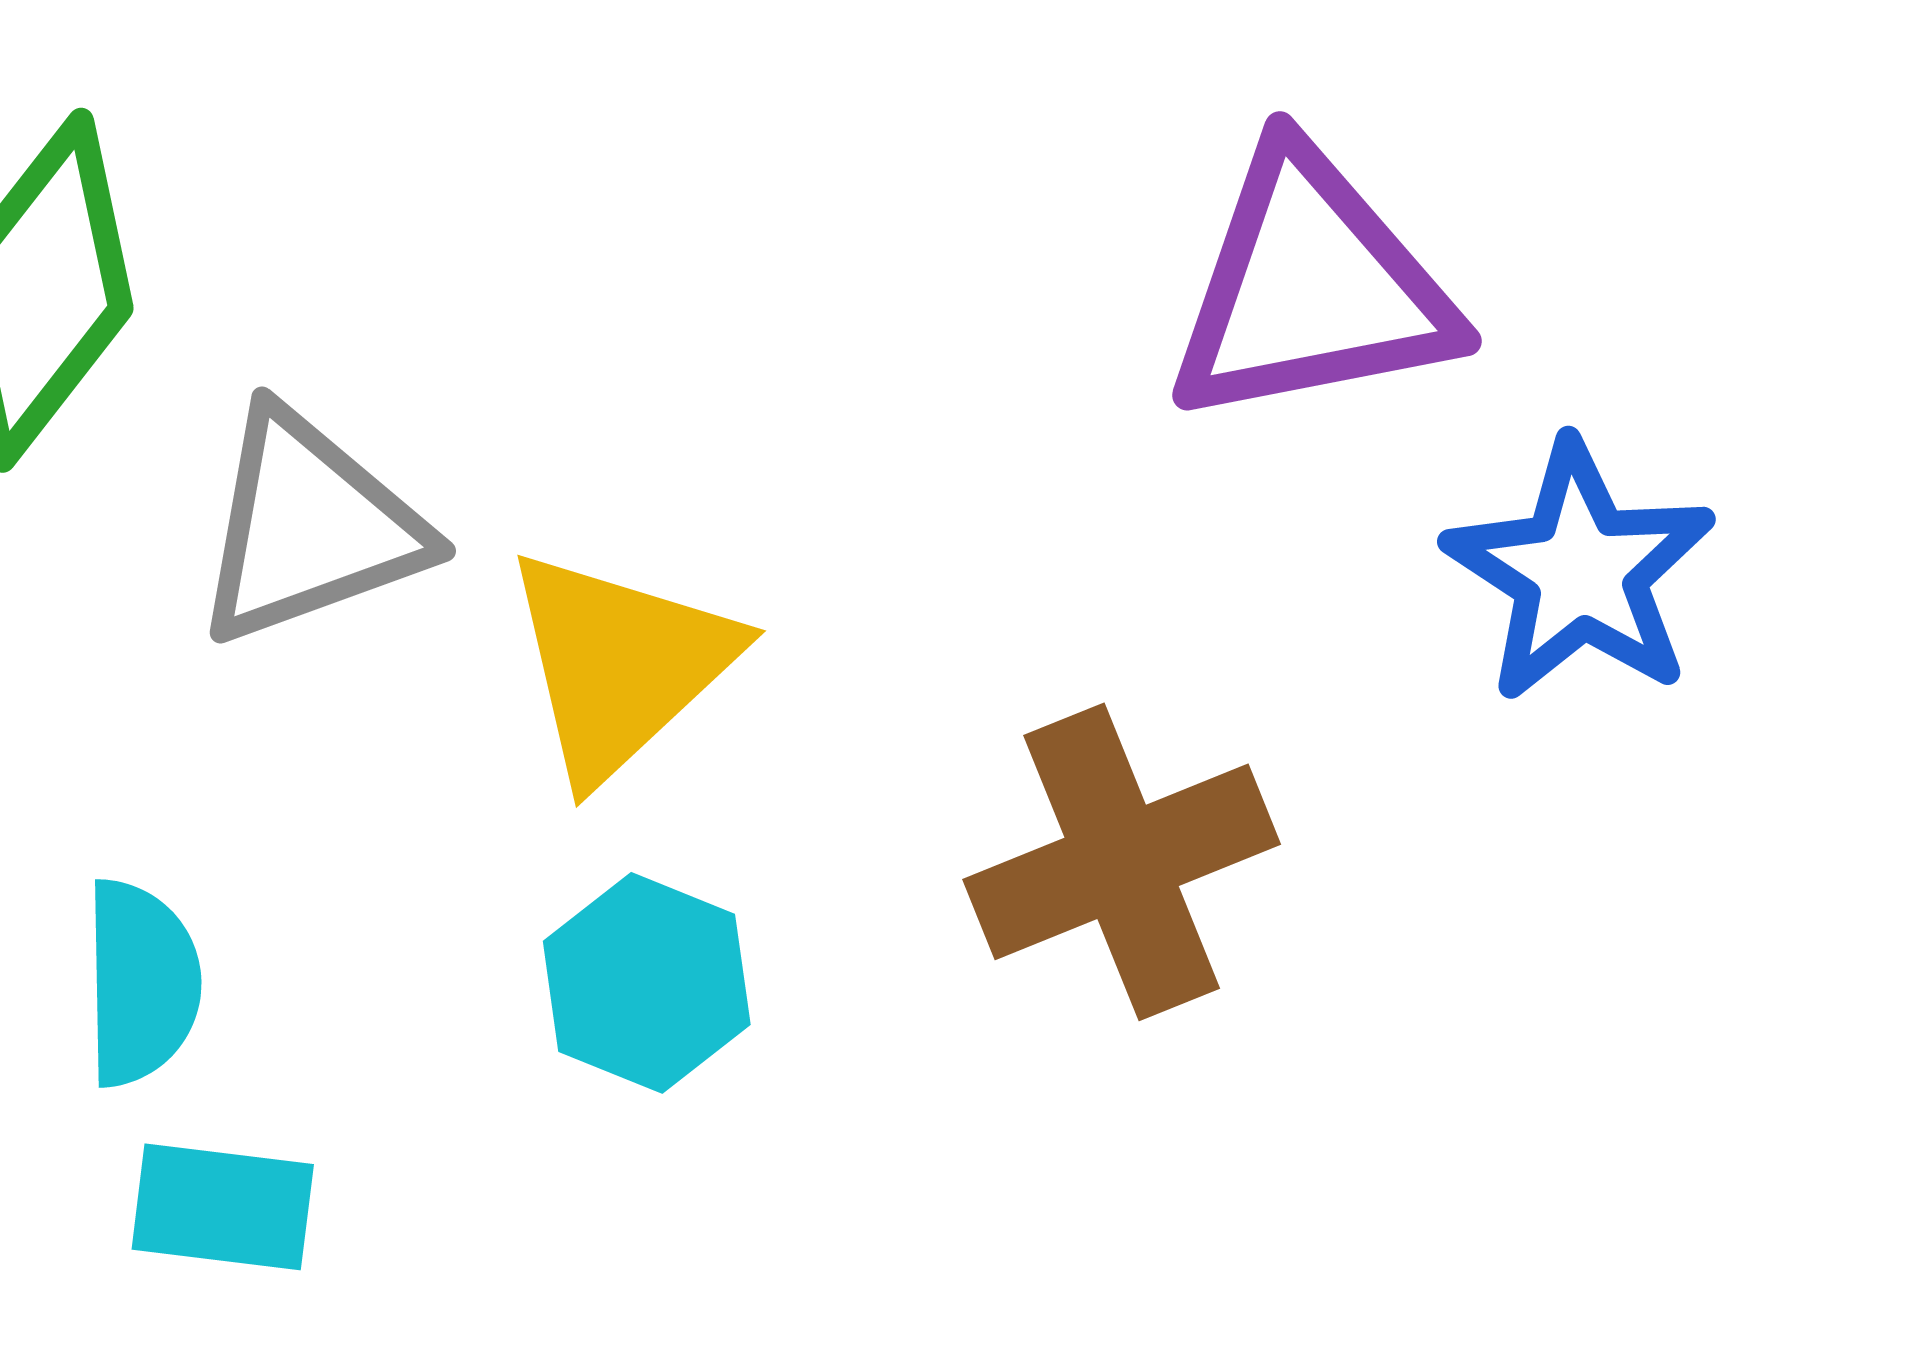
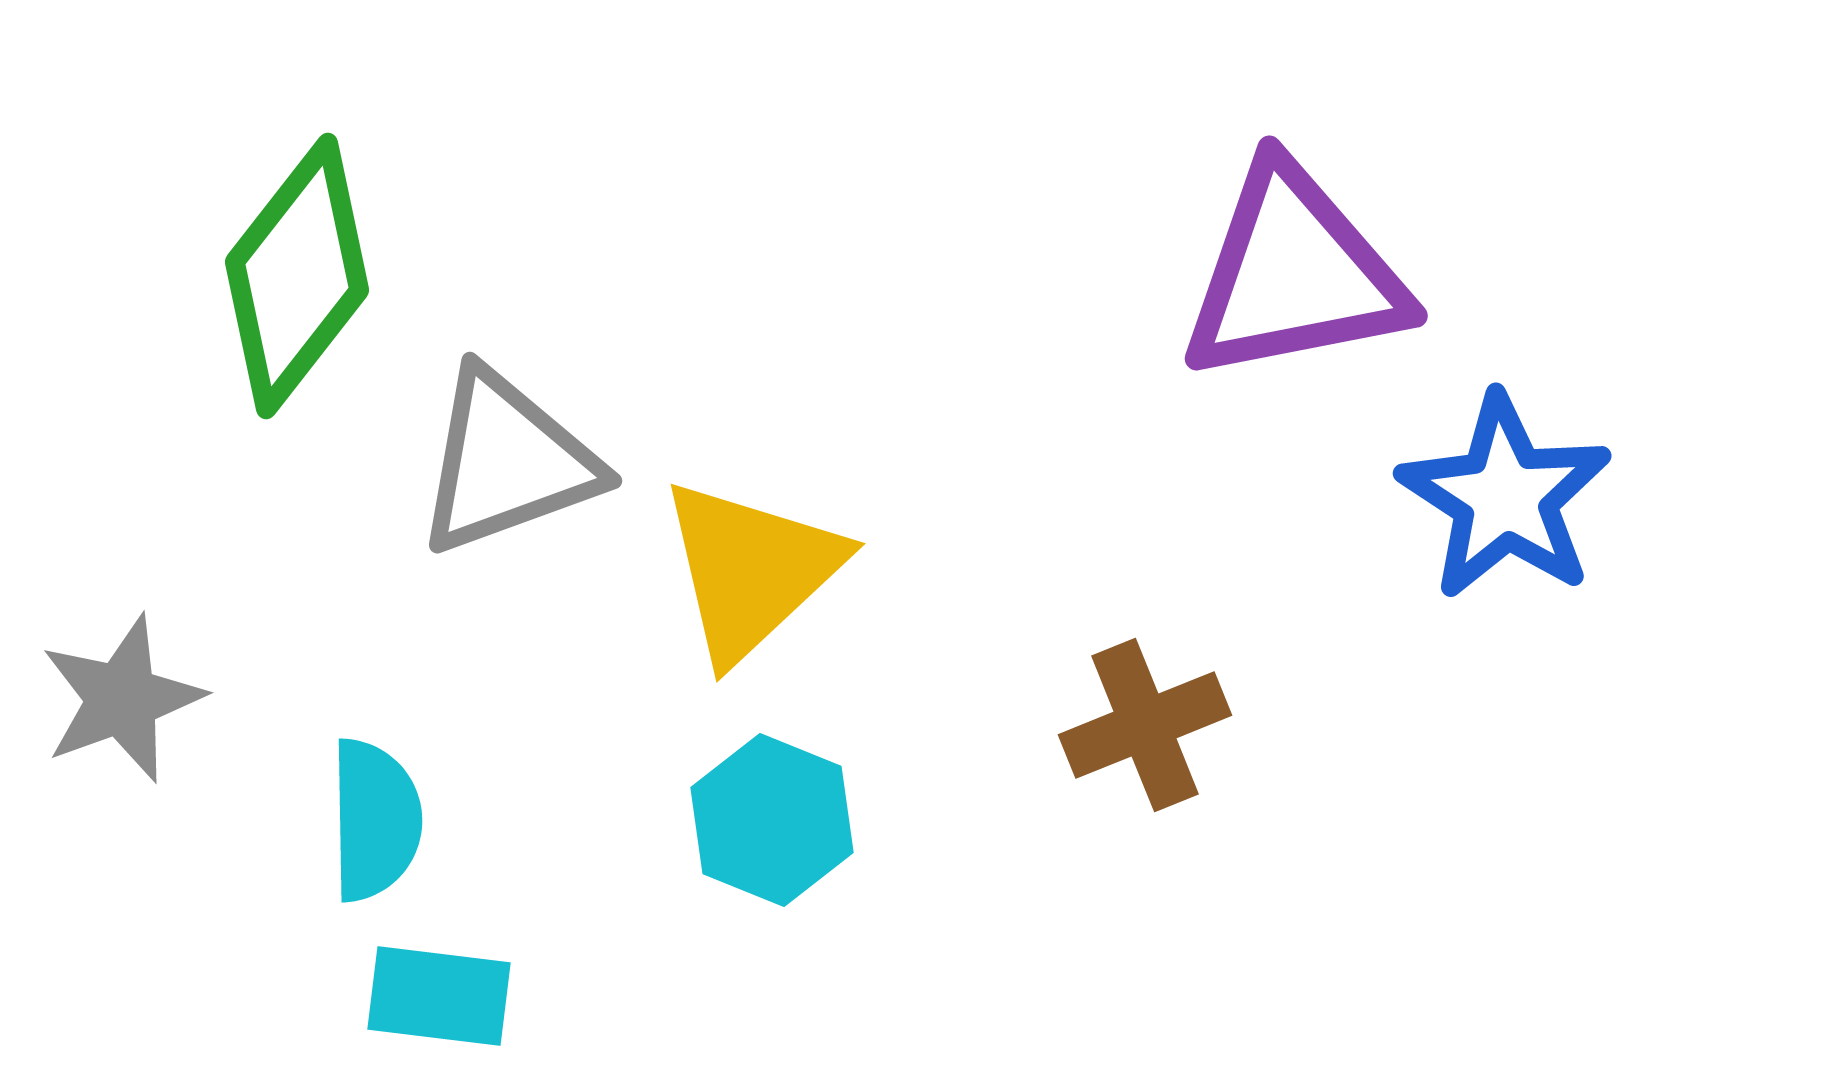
brown cross: (1122, 862) -> (1145, 725), size x0.7

